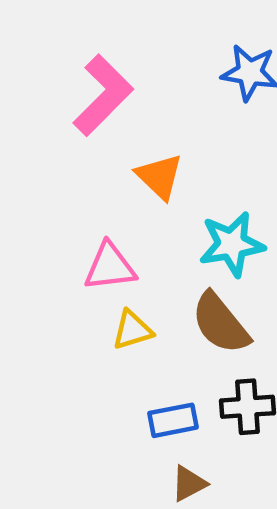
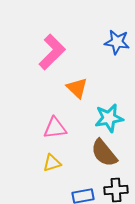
yellow triangle: (132, 330) -> (52, 163), moved

